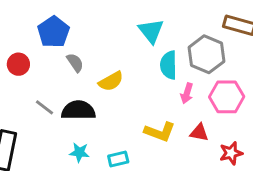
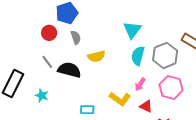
red circle: (18, 64) -> (49, 33), moved
pink arrow: (187, 93) -> (140, 84), moved
cyan star: (79, 152) -> (42, 95), moved

